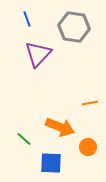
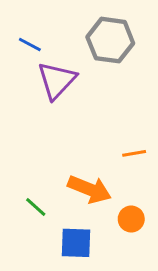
blue line: (27, 19) -> (30, 45), moved, turned -42

